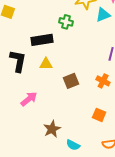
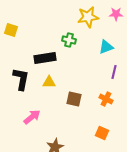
cyan triangle: (103, 15) -> (106, 47), moved
brown square: (71, 81) -> (74, 99), turned 35

